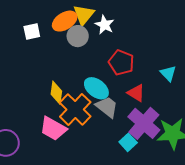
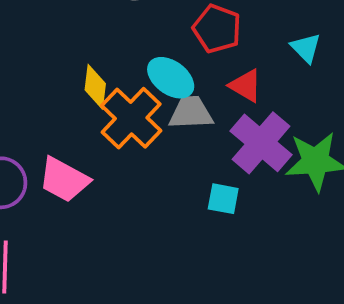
gray trapezoid: (107, 107) -> (191, 113), turned -40
pink trapezoid: (53, 129) -> (64, 180), moved
cyan square: (128, 142) -> (223, 199), moved, turned -36

